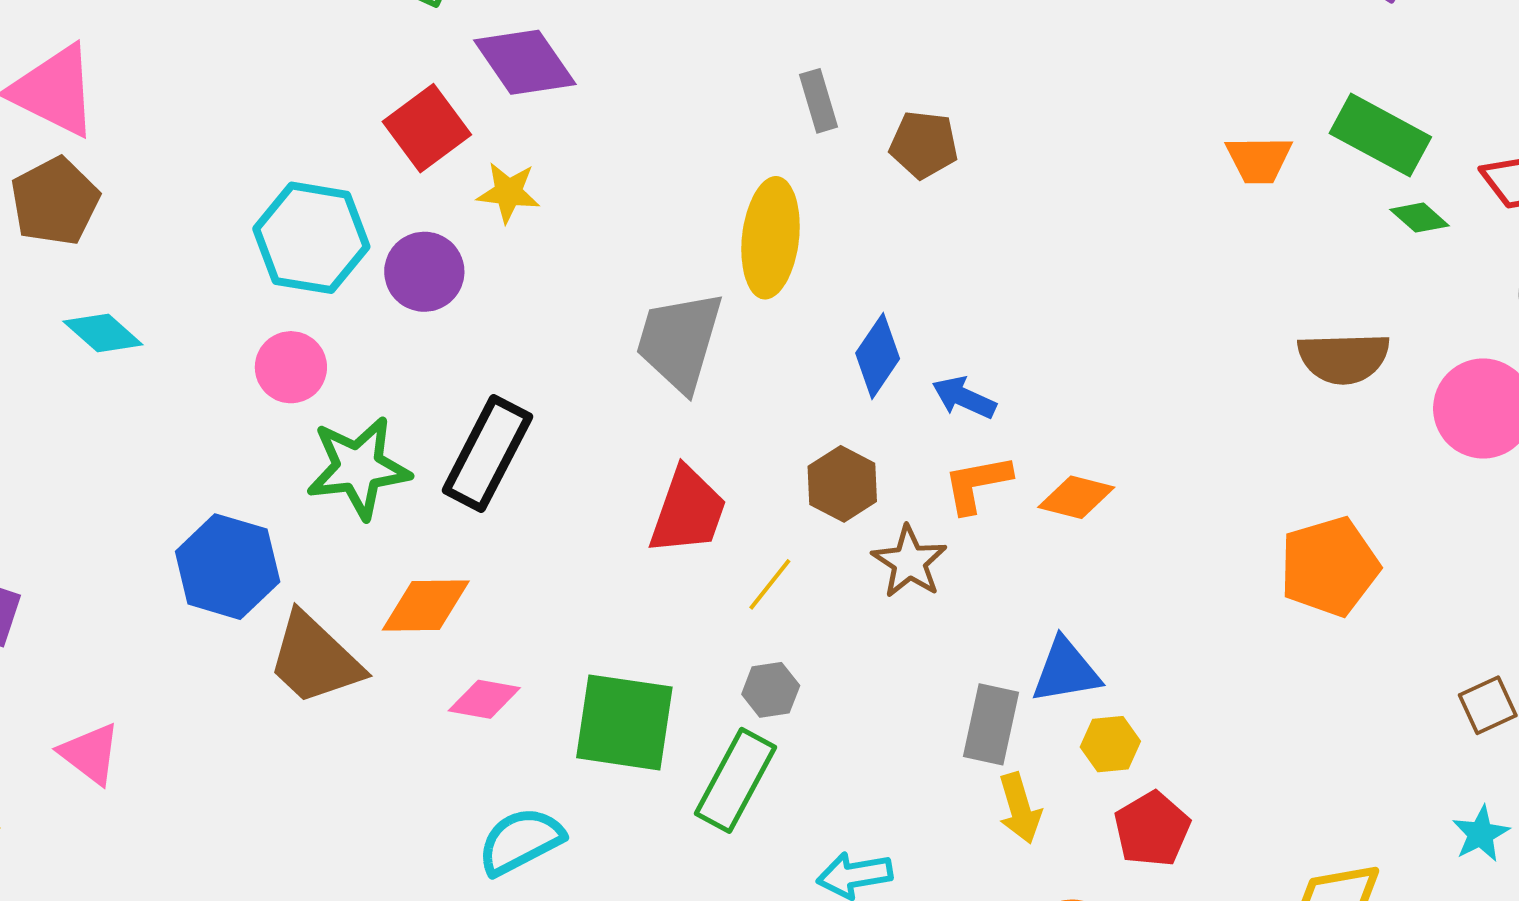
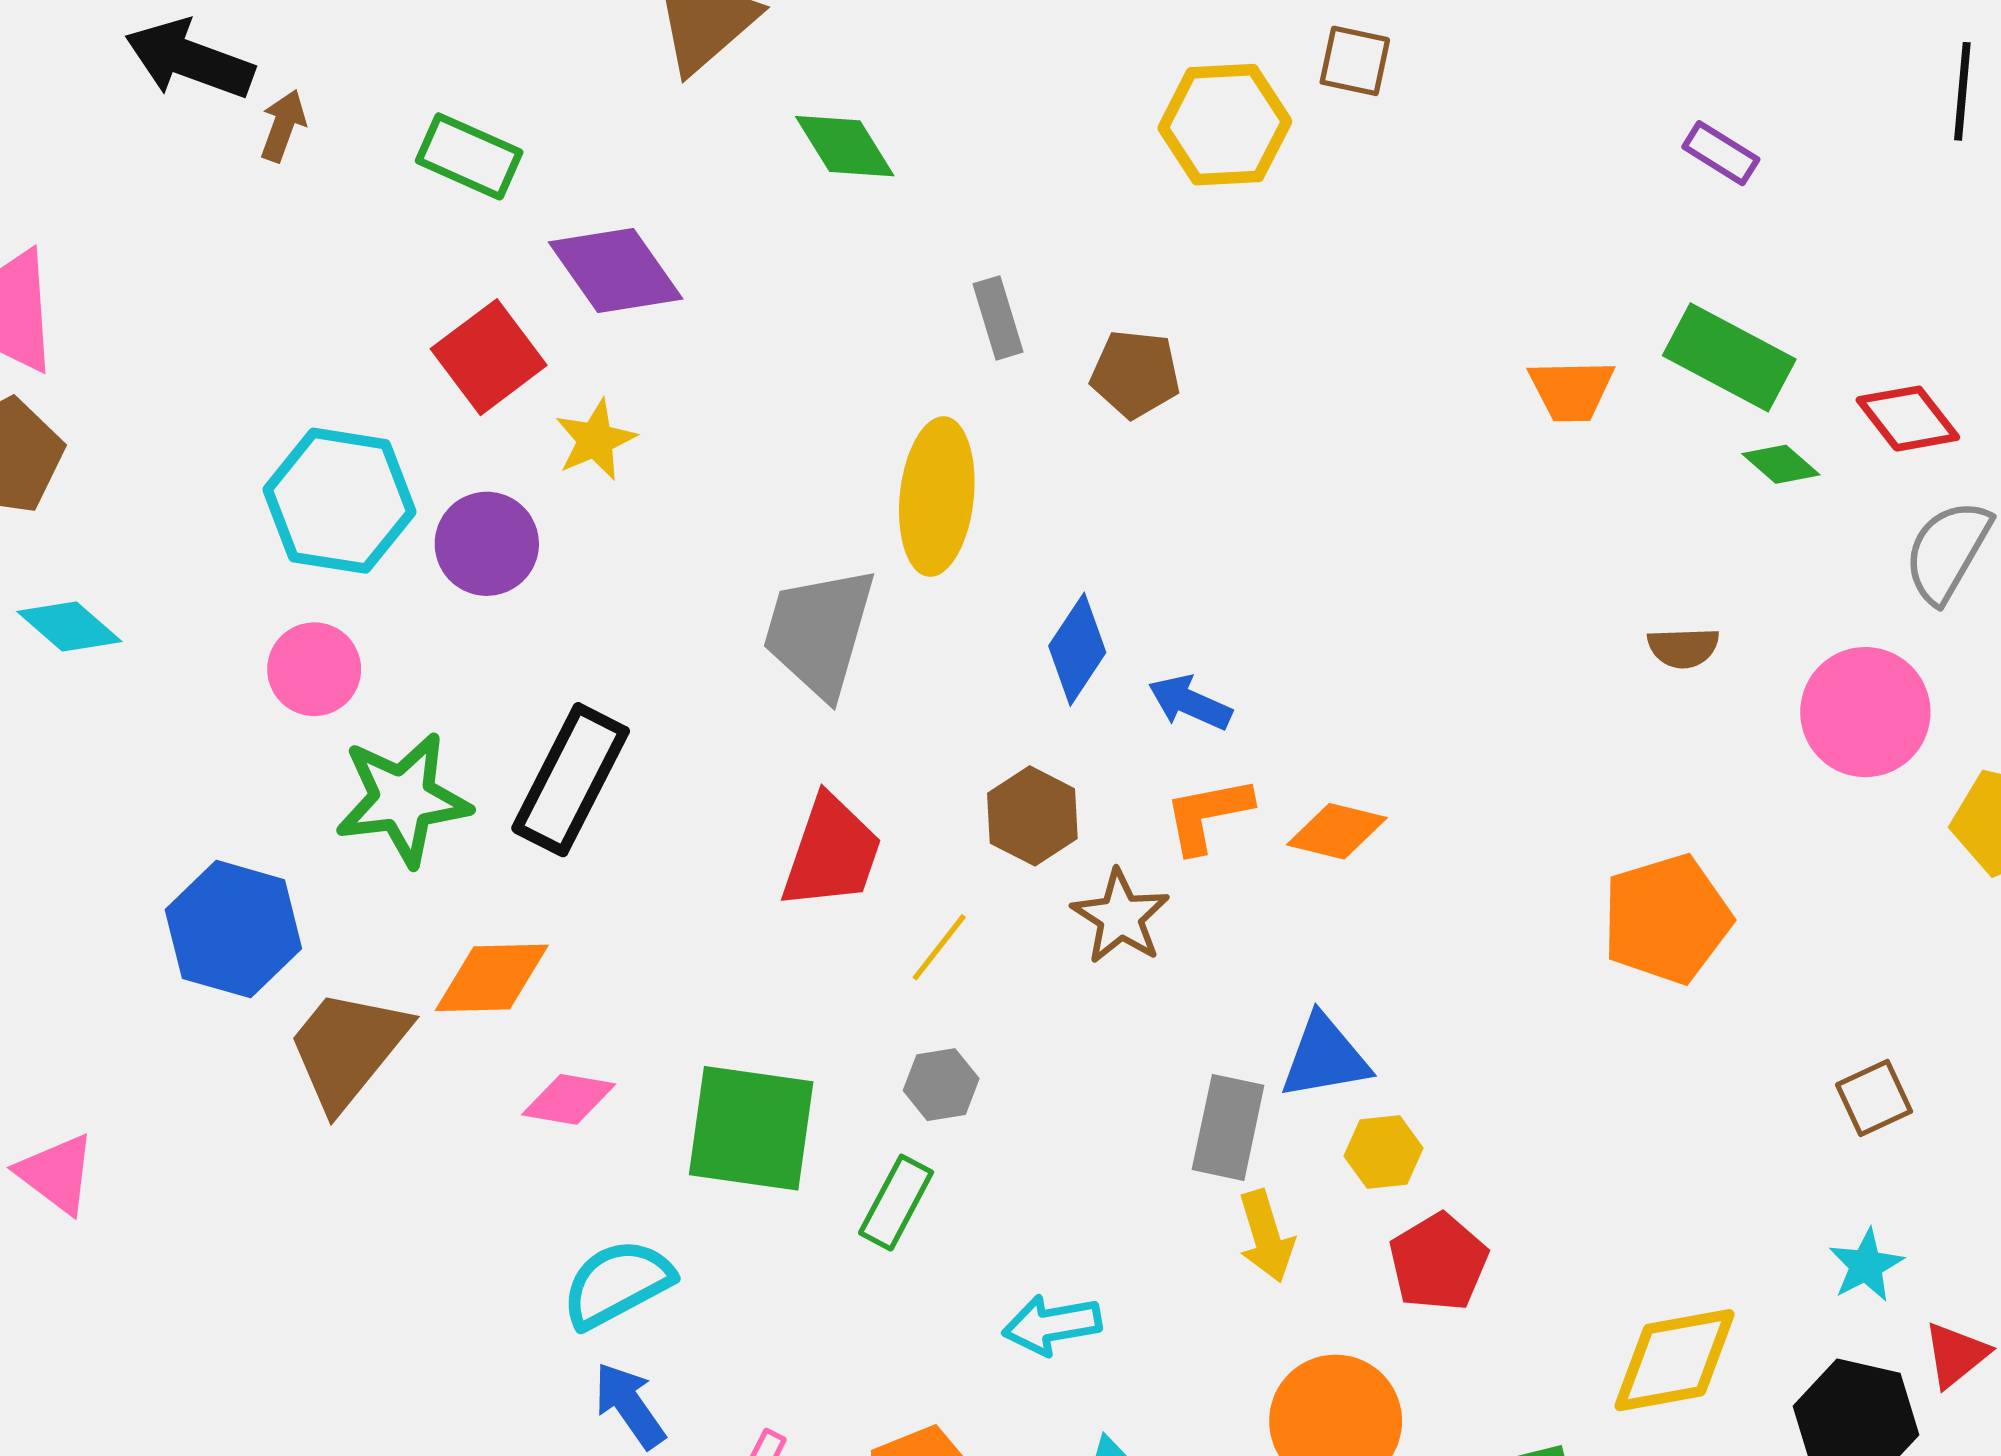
yellow star: (508, 192) -> (595, 440), turned -30
brown semicircle: (1344, 358) -> (1683, 648), size x0.6
brown trapezoid: (315, 659) -> (348, 1049), turned 86
green rectangle: (735, 780) -> (896, 1203), size x0.7

